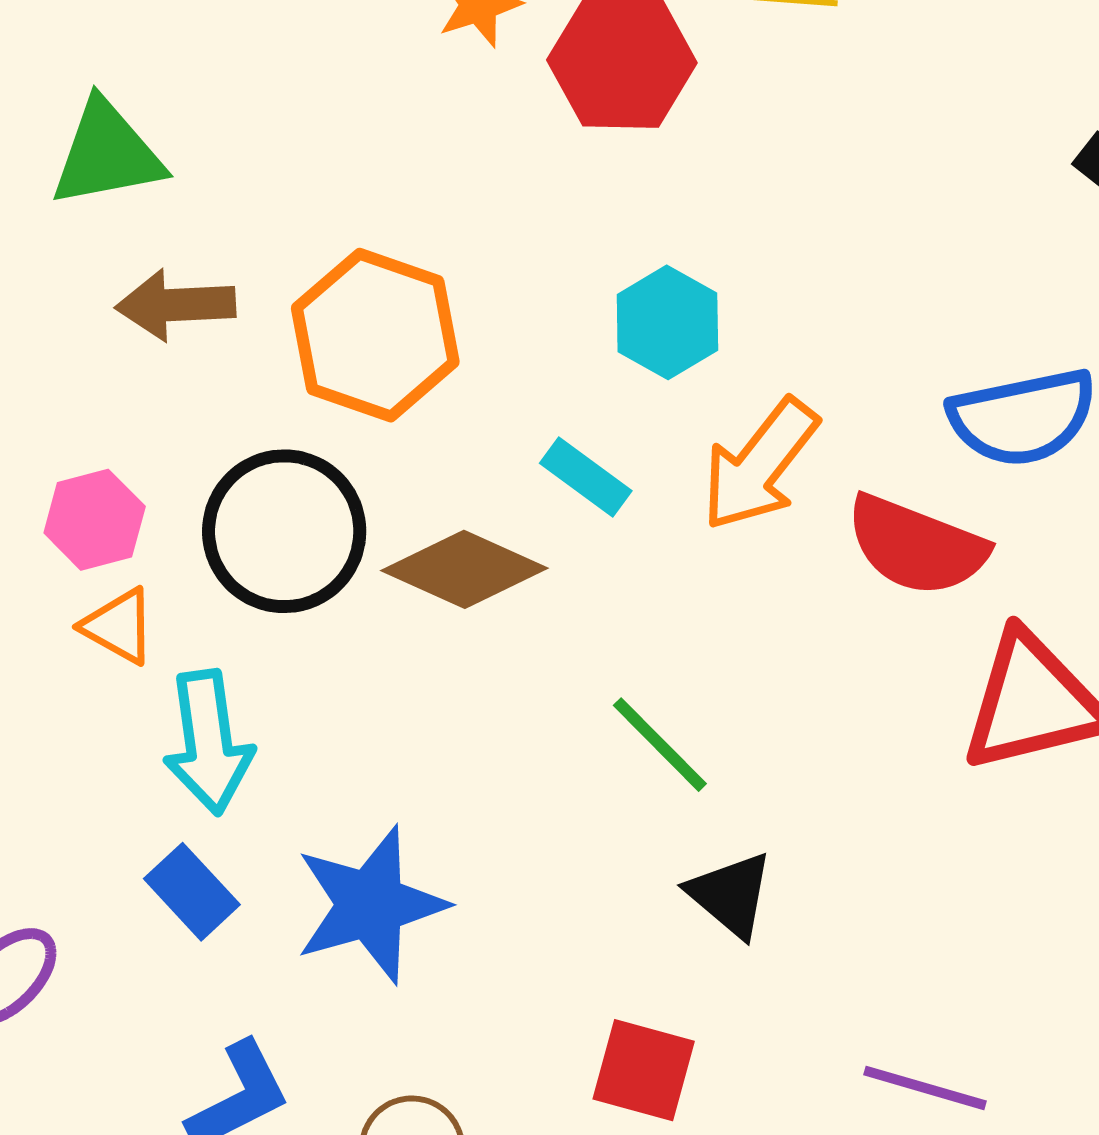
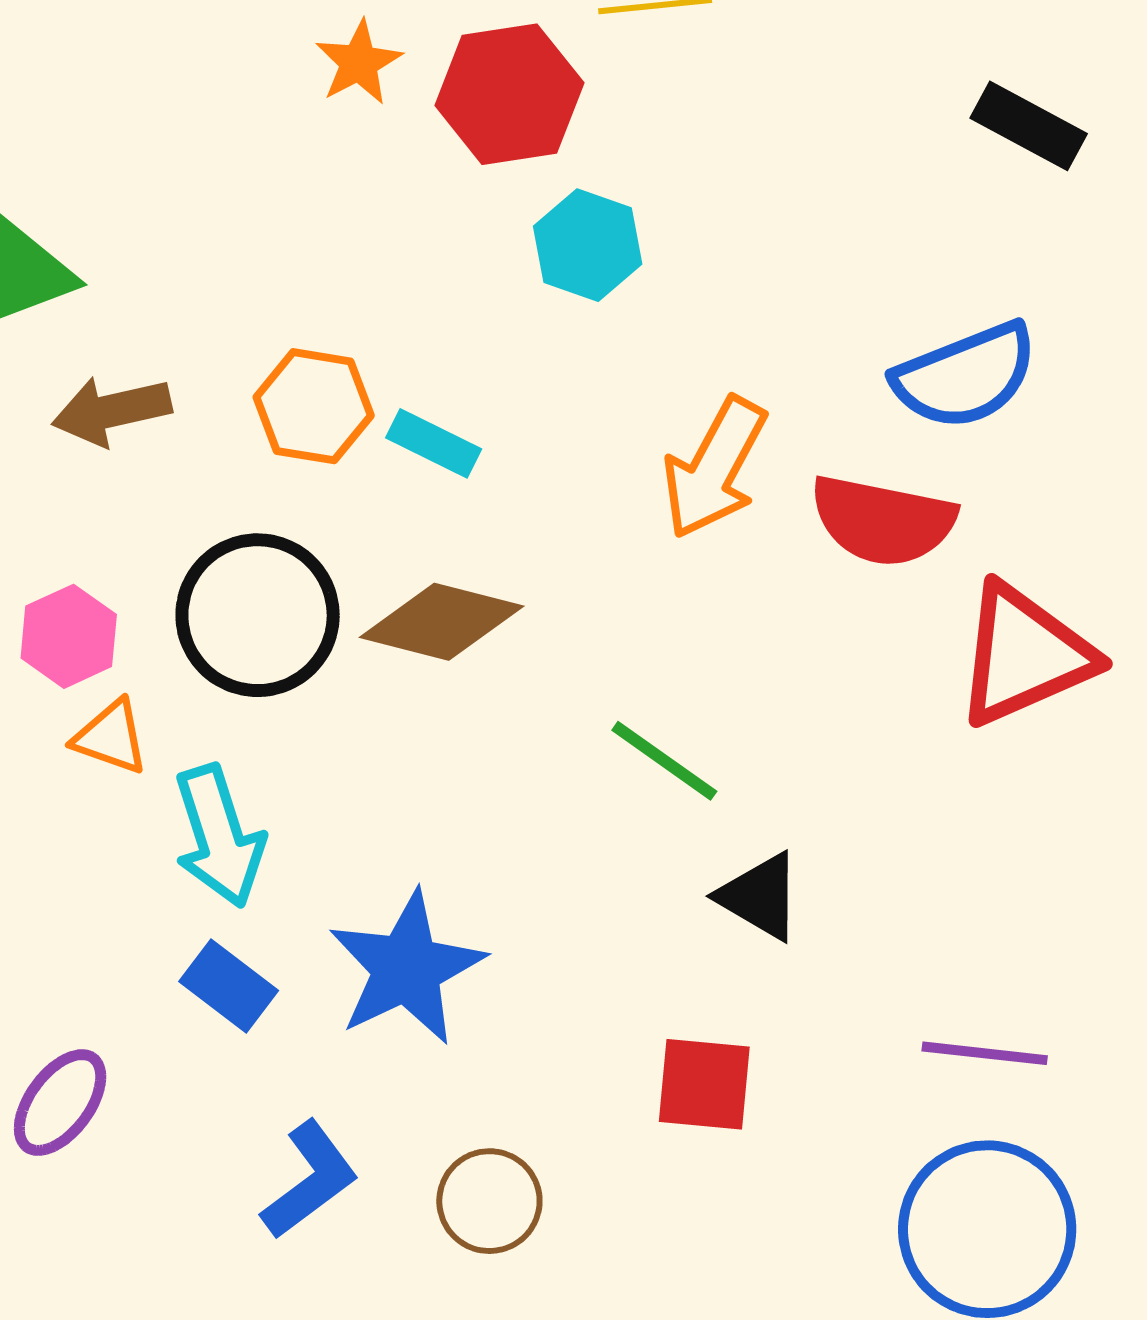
cyan hexagon: (667, 322) -> (588, 245), moved
orange hexagon: (375, 335) -> (314, 406), size x0.7
cyan rectangle: (586, 477) -> (434, 443), moved

